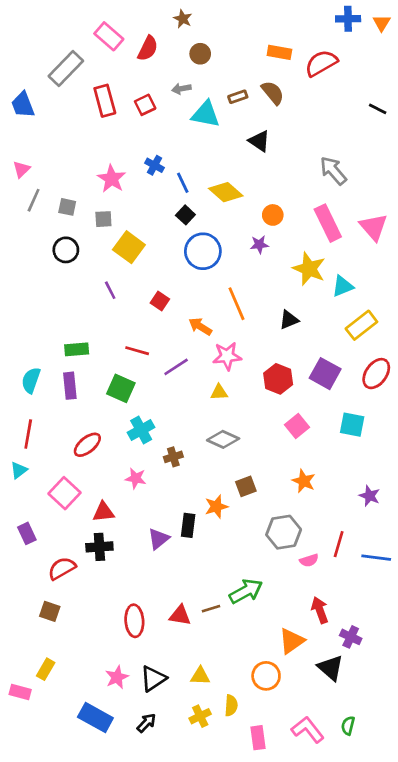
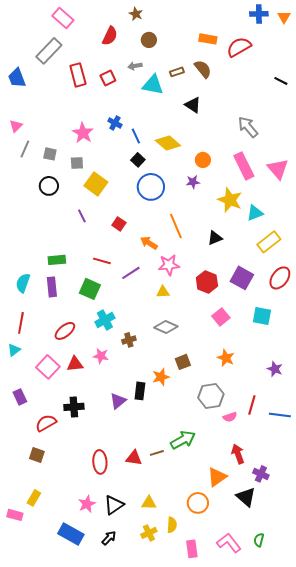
pink rectangle: (109, 36) -> (63, 18), moved
red triangle: (103, 512) -> (75, 364), moved

